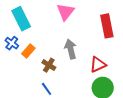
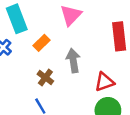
orange rectangle: (28, 51) -> (42, 43), moved

